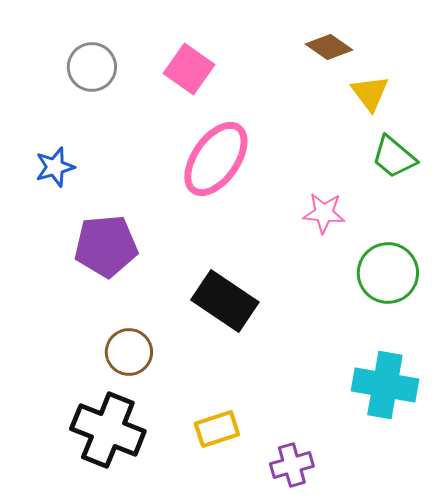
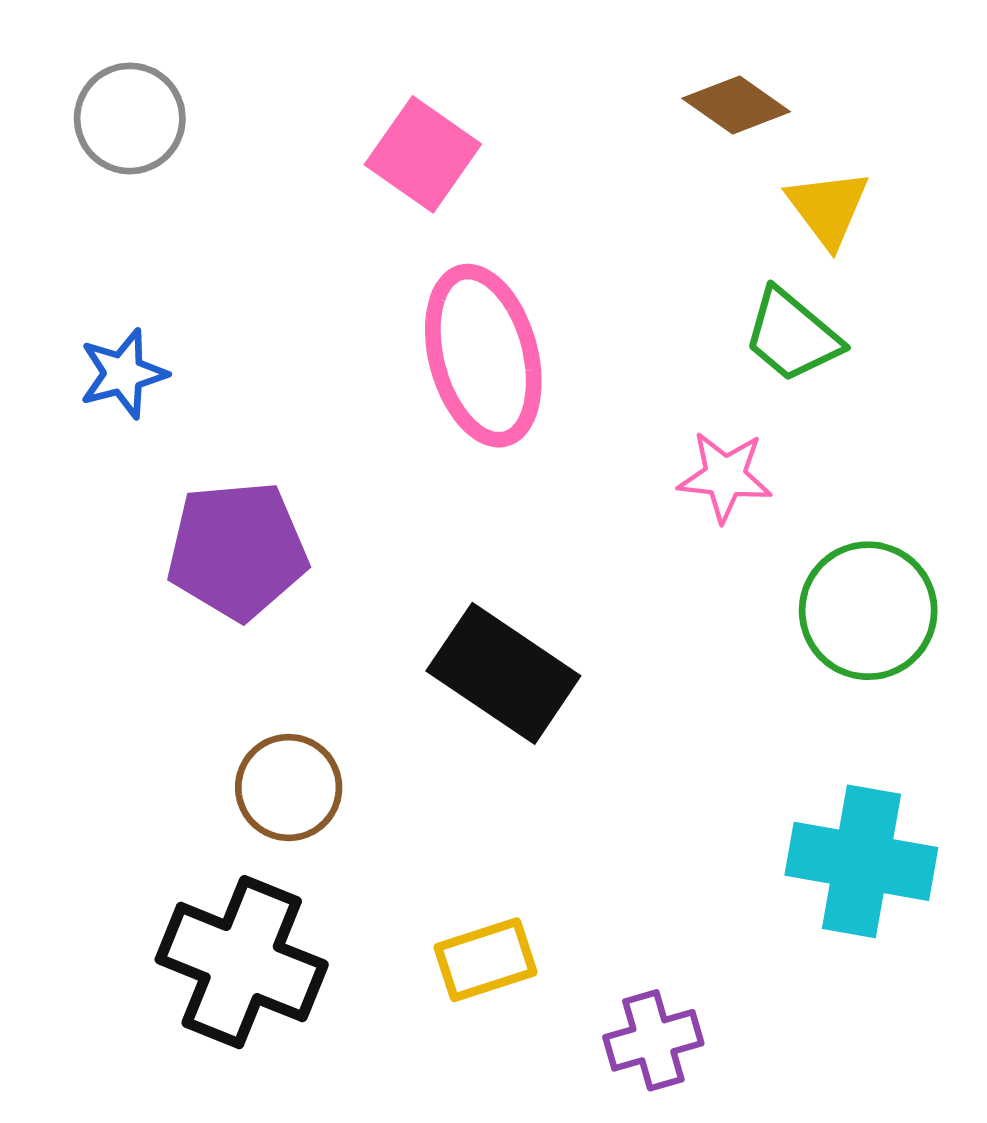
gray circle: (92, 67) -> (130, 118), moved
green trapezoid: (394, 157) -> (792, 336), moved
pink ellipse: (216, 159) -> (483, 356), turned -50

